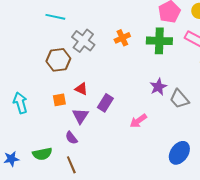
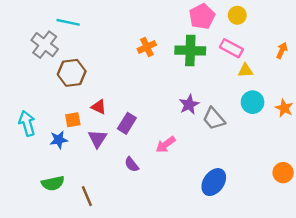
gray cross: (83, 41) -> (45, 45), moved
purple semicircle: (71, 138) -> (132, 164), moved
blue star: (11, 159) -> (59, 140), moved

